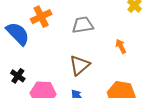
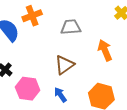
orange arrow: (121, 46) -> (105, 50), size x1.5

